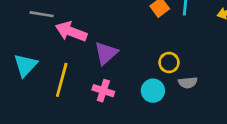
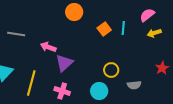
pink arrow: (71, 32) -> (48, 47), moved, size x0.7
gray semicircle: (188, 83) -> (134, 85), moved

